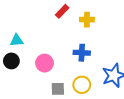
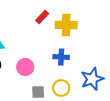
yellow cross: (87, 20) -> (66, 25), size x1.5

